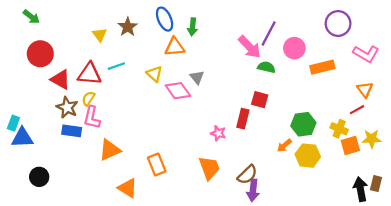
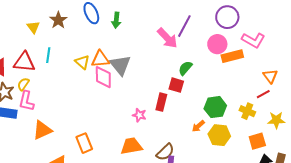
purple circle: (338, 24) -> (227, 17), moved
orange triangle: (175, 47) -> (100, 59), moved
pink circle: (294, 48) -> (217, 44), moved
pink L-shape: (366, 54) -> (253, 40), moved
cyan line: (116, 66) -> (48, 55), turned -63
green semicircle: (266, 67) -> (185, 68), moved, turned -63
gray triangle: (197, 77) -> (120, 65), size x1.6
pink diamond: (178, 91) -> (103, 77), turned 35
orange square: (350, 146) -> (257, 141), moved
orange trapezoid: (209, 168) -> (131, 146), turned -80

